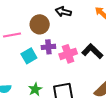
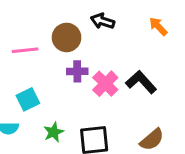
pink cross: (68, 54) -> (105, 84), turned -30
cyan square: (29, 56) -> (28, 99), moved

